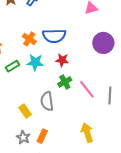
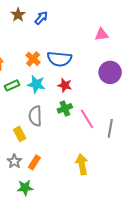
gray semicircle: (47, 101) -> (35, 116), moved

